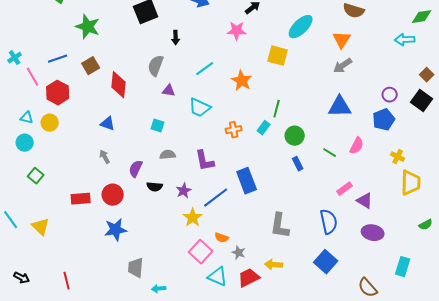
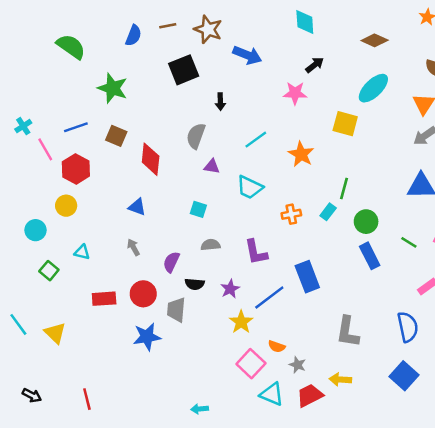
brown square: (91, 66) -> (116, 136), turned -36
cyan triangle: (27, 118) -> (82, 252), moved
blue rectangle: (298, 164) -> (370, 256), size x1.5
gray trapezoid: (136, 268) -> (176, 310), moved

